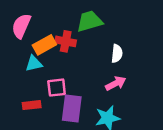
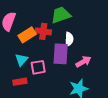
white semicircle: (117, 54) -> (69, 39), moved
cyan triangle: (34, 64) -> (21, 60), moved, turned -32
purple rectangle: (72, 108) -> (61, 54), moved

